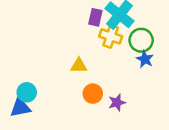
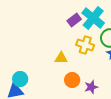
purple rectangle: (95, 17) -> (74, 20), turned 40
yellow cross: (111, 36) -> (85, 45), moved

